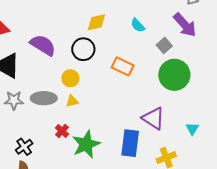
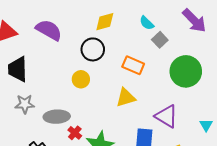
purple semicircle: (43, 45) -> (49, 30), moved
gray square: (164, 45) -> (160, 40), moved
gray ellipse: (44, 98) -> (57, 117), moved
yellow triangle: (72, 101) -> (126, 98), moved, size x1.5

